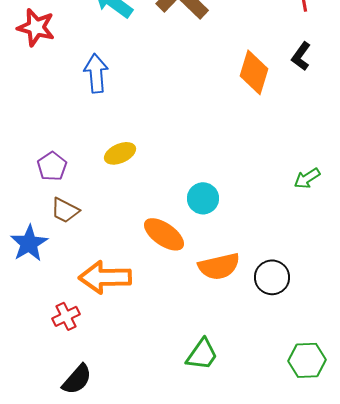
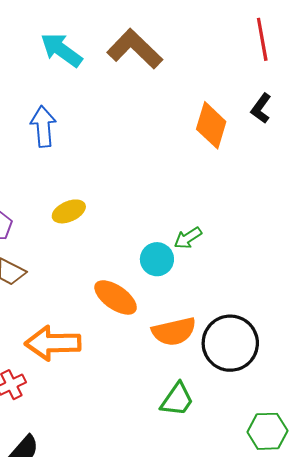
green arrow: (307, 178) -> (188, 238), moved
black circle: (272, 277) -> (230, 343), size x1.5
green trapezoid: (202, 354) -> (177, 399), moved

